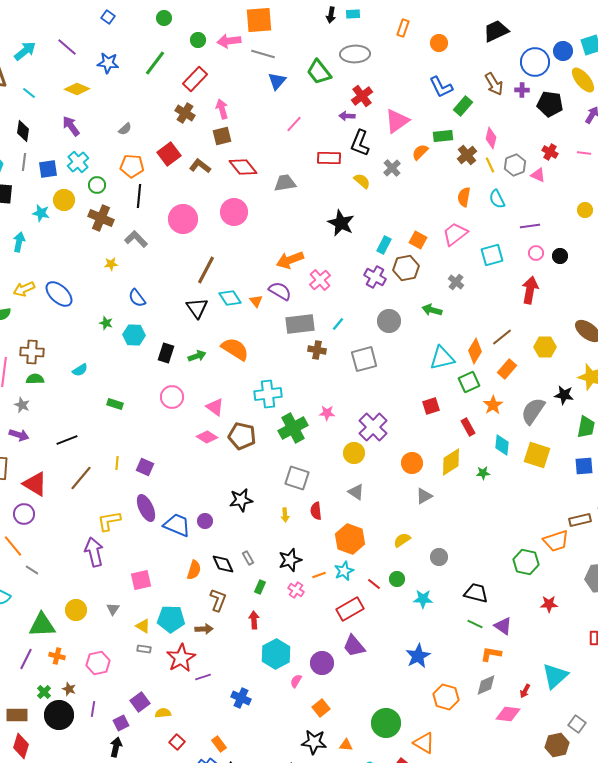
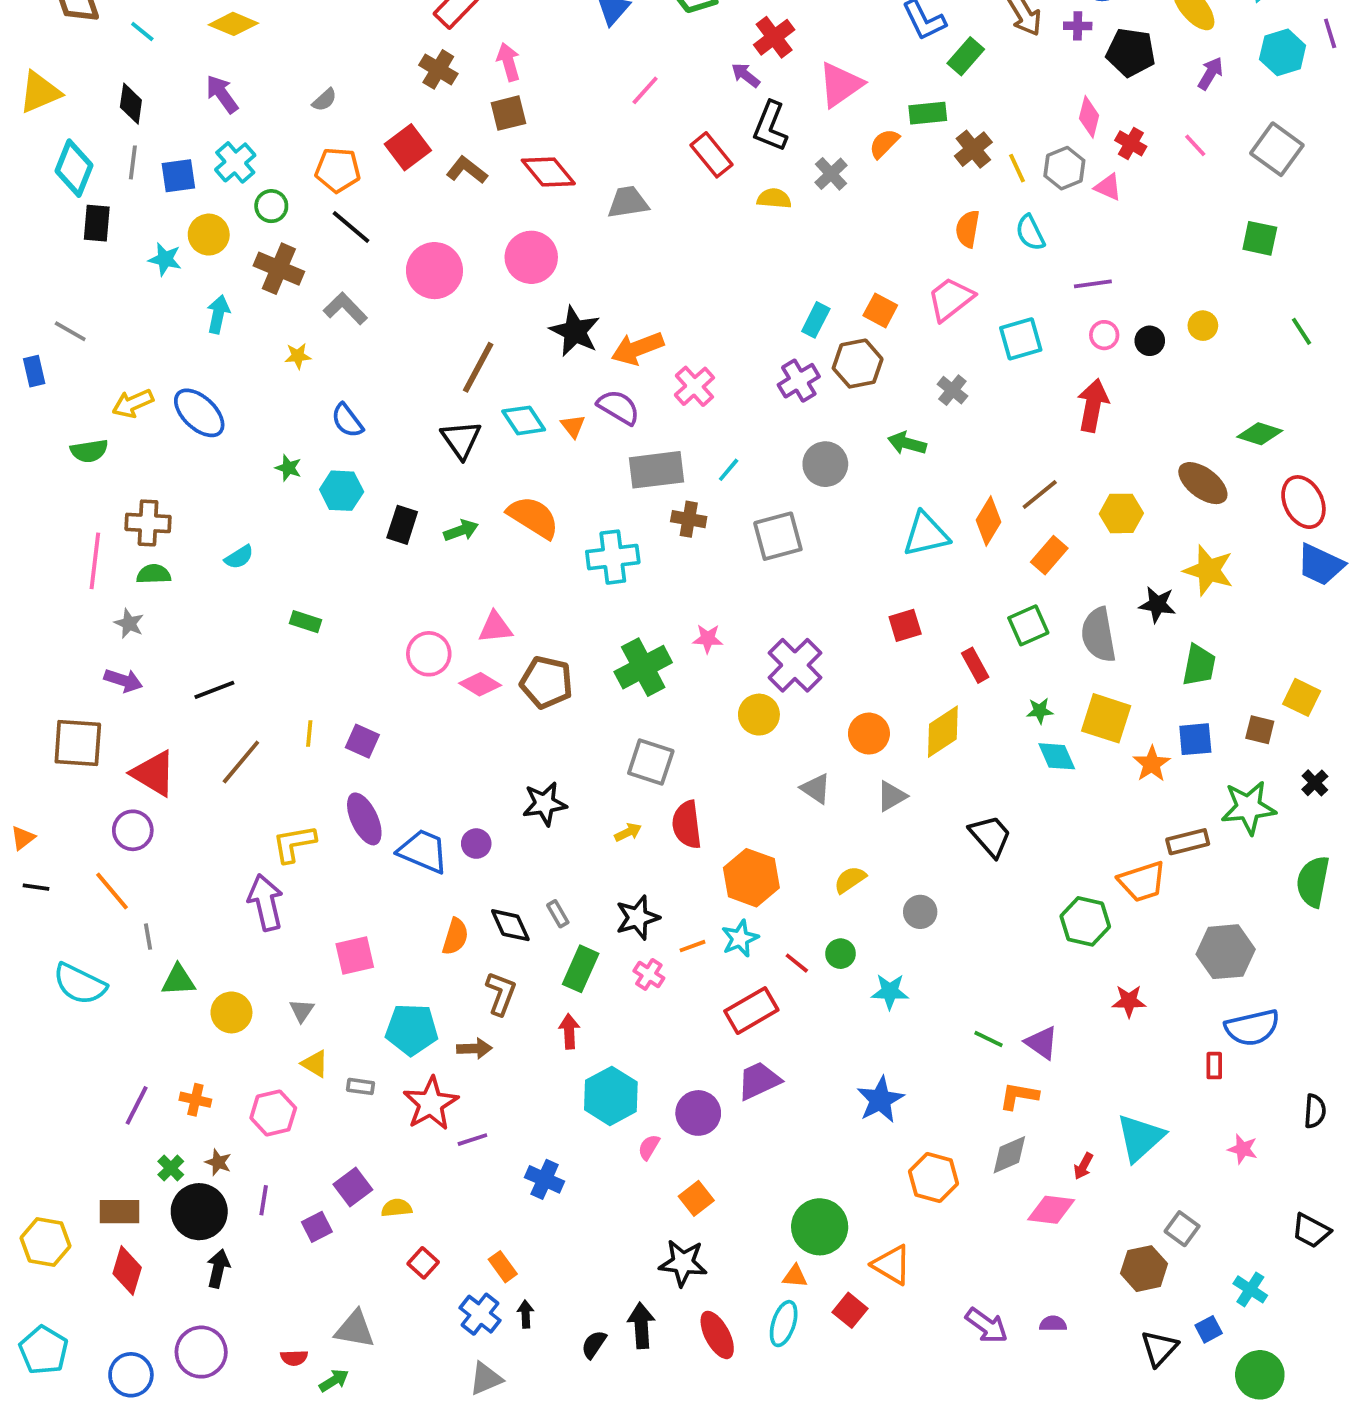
purple arrow: (347, 116) -> (746, 75), turned 35
pink diamond: (491, 138) -> (1089, 117), moved
pink line: (584, 153) -> (1195, 145), turned 40
red rectangle: (329, 158) -> (711, 155), turned 50
yellow semicircle: (362, 181) -> (774, 198), turned -36
black line: (139, 196) -> (351, 227), turned -55
yellow circle: (585, 210) -> (1203, 326), moved
black star: (341, 223) -> (575, 331), moved
cyan arrow: (19, 242) -> (218, 314), moved
purple cross: (375, 277) -> (799, 381), turned 30
green square: (469, 382) -> (1028, 625), moved
cyan cross: (268, 394) -> (613, 557), moved
pink circle: (172, 397) -> (429, 654), moved
orange star: (493, 405) -> (1152, 764), moved
pink triangle: (215, 407) -> (495, 627), turned -42
gray semicircle: (533, 411) -> (1099, 635), turned -44
cyan diamond: (502, 445) -> (1057, 756), moved, turned -30
green star: (483, 473) -> (1040, 711), moved
gray triangle: (356, 492) -> (816, 789), moved
red semicircle: (316, 511) -> (687, 825), size x1.4
yellow arrow: (285, 515) -> (628, 832), turned -112
gray line: (32, 570) -> (148, 937), turned 48
green rectangle: (260, 587) -> (581, 969), size x1.6
black trapezoid: (476, 593) -> (990, 836), moved, turned 35
green triangle: (42, 625) -> (178, 980), moved, size x0.7
yellow triangle: (143, 626) -> (315, 1064), moved
purple trapezoid: (354, 646) -> (759, 1081), turned 105
orange triangle: (346, 745) -> (795, 1276), moved
black arrow: (116, 747) -> (218, 1269), moved

